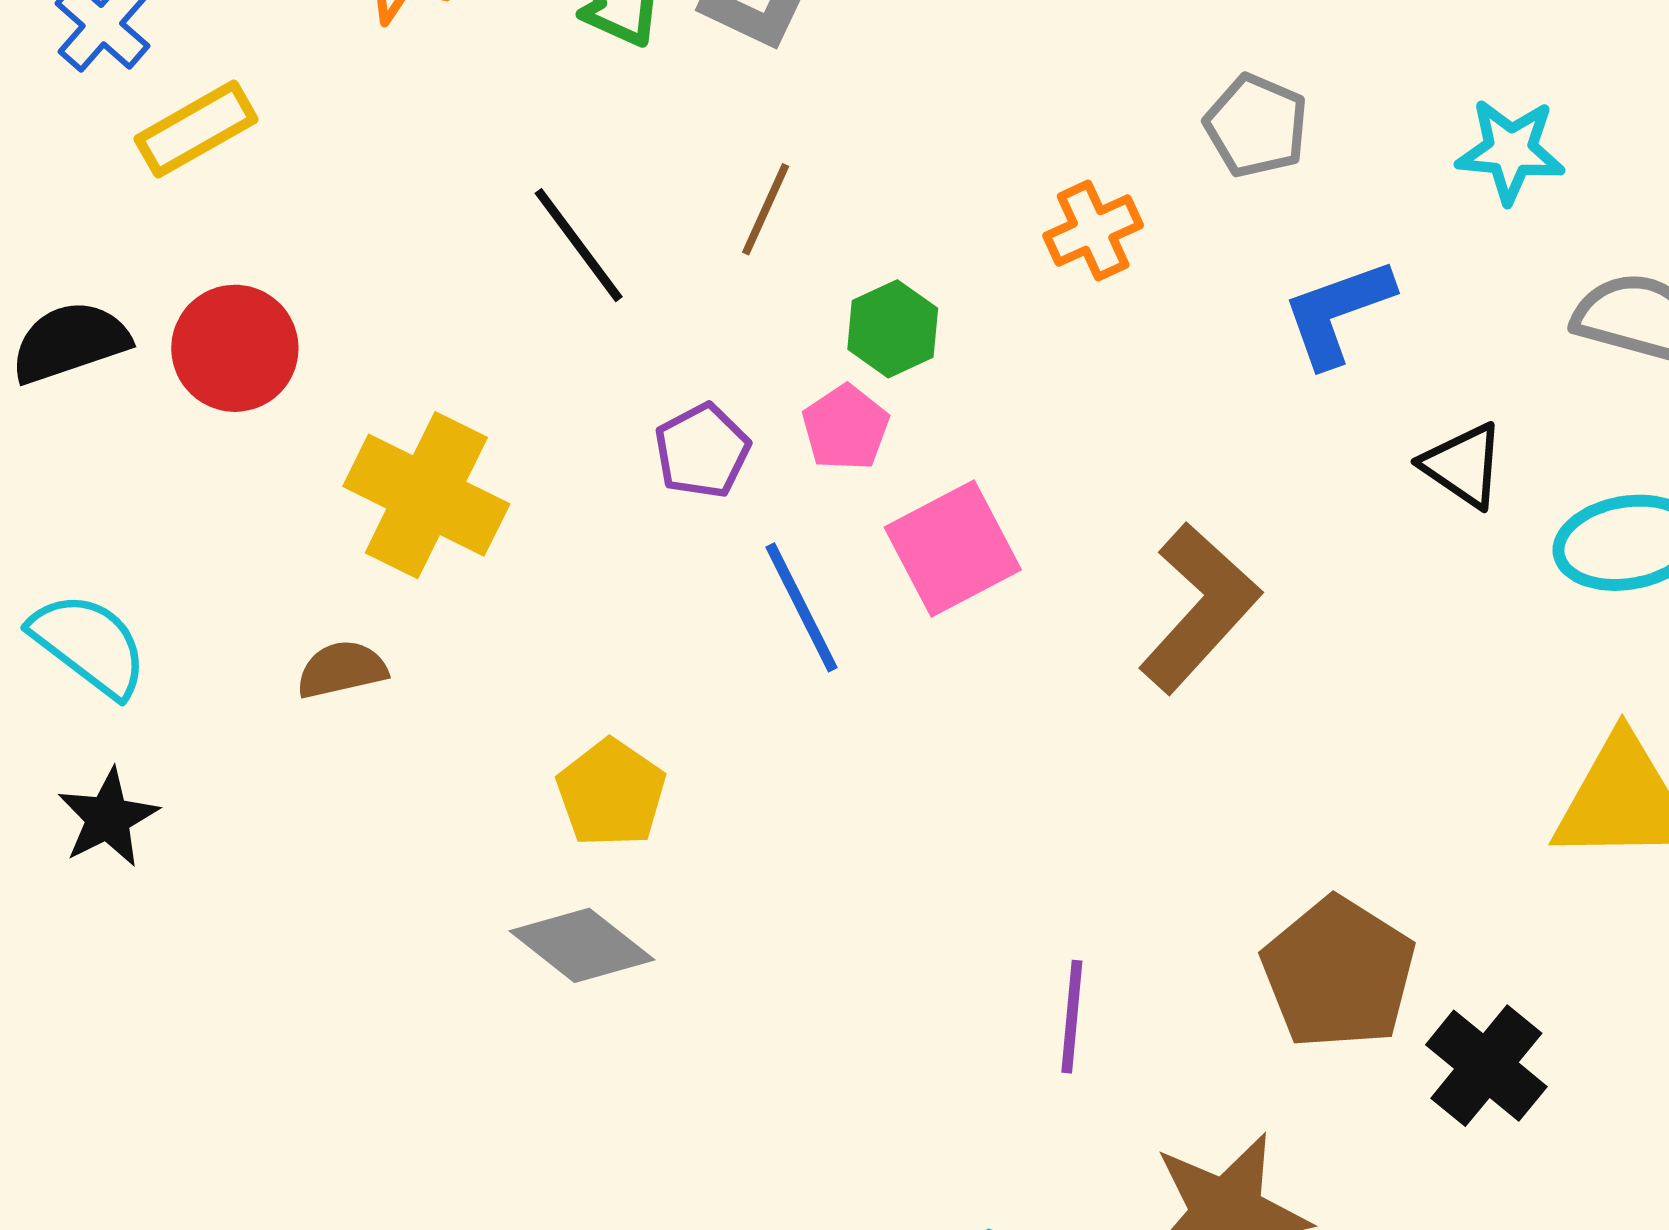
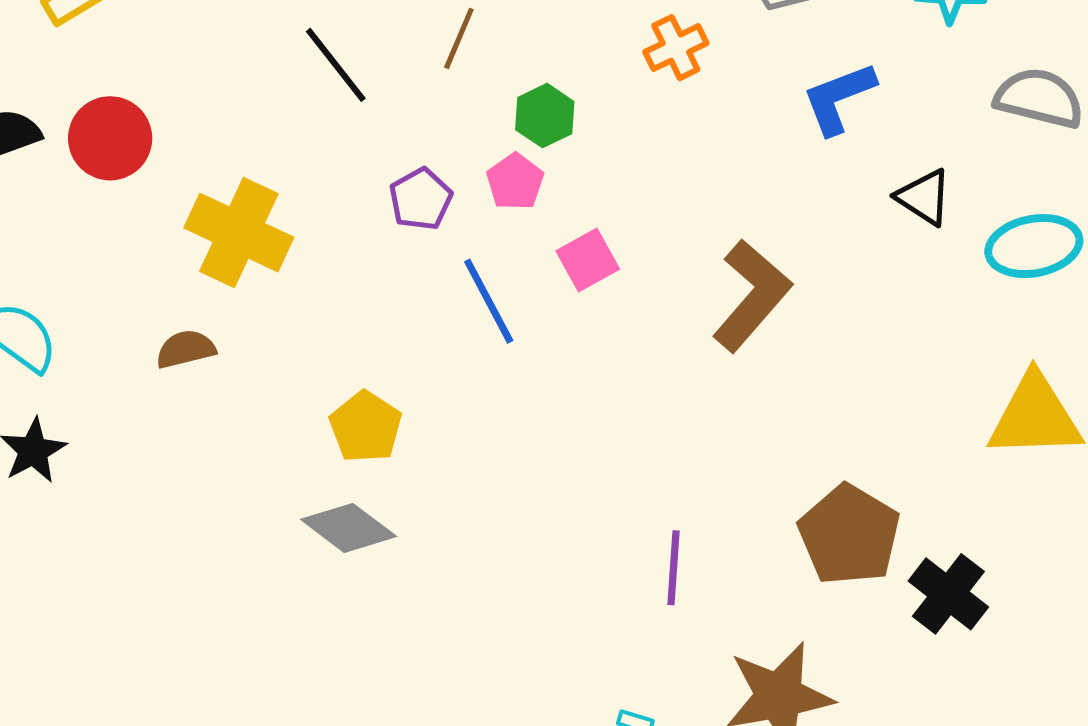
pink square: (953, 549) -> (588, 260), size x0.7

